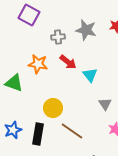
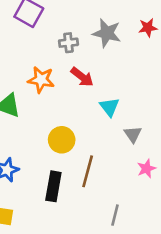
cyan triangle: (90, 75) -> (110, 107), moved
brown line: (72, 131) -> (88, 171), turned 70
black rectangle: (38, 134) -> (53, 186), moved

